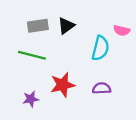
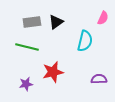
pink semicircle: (122, 30) -> (103, 18), moved, turned -80
purple semicircle: (102, 88) -> (99, 79), moved

